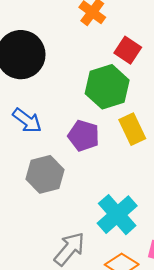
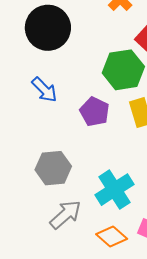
gray hexagon: (45, 174) -> (53, 168), moved

